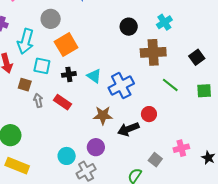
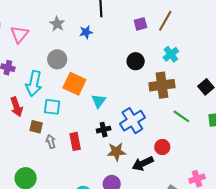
orange square: (66, 45) -> (74, 84), turned -30
black cross: (69, 74) -> (104, 130), moved
cyan triangle: (94, 76) -> (99, 101), moved, turned 35
red rectangle: (62, 102) -> (75, 141), turned 48

